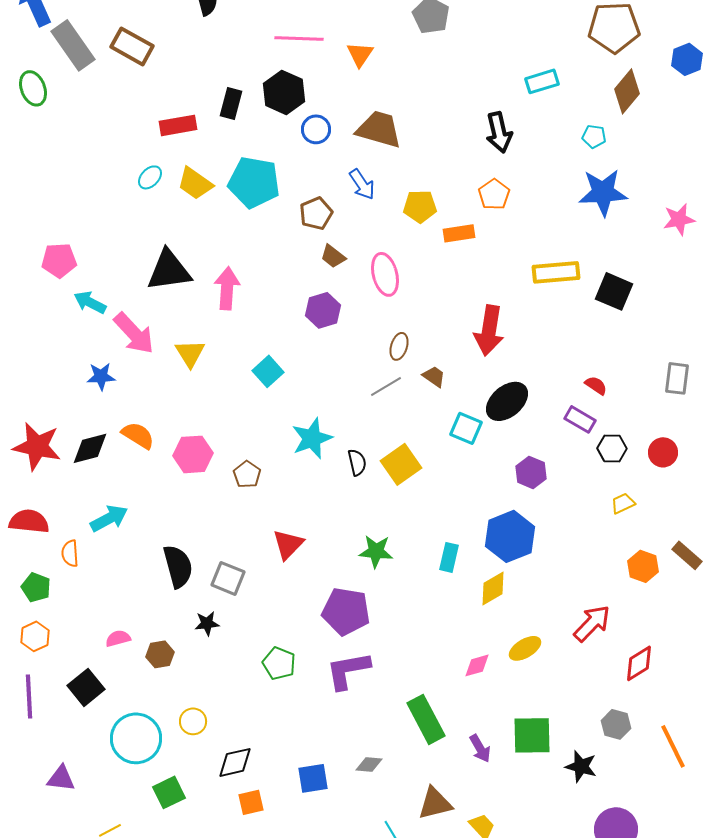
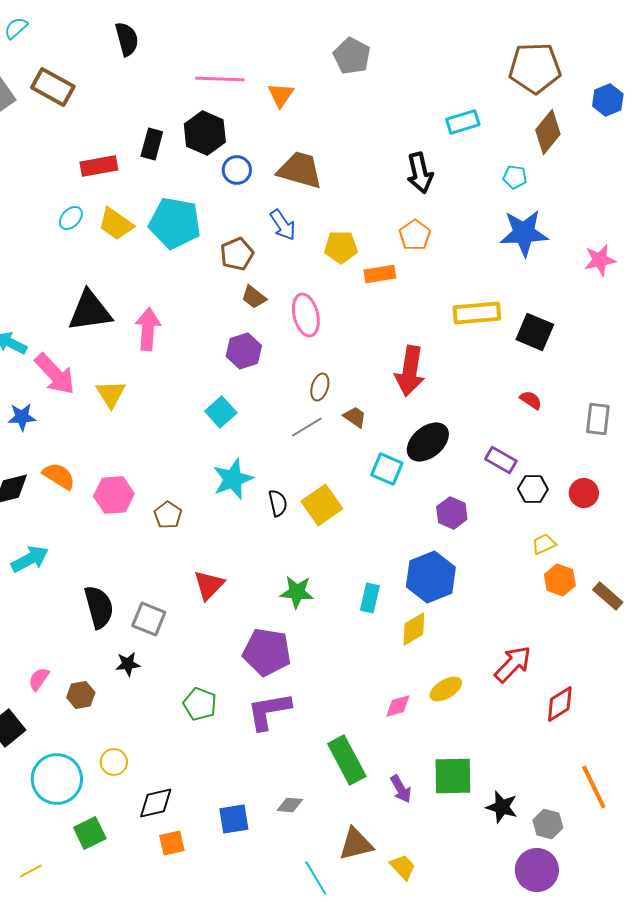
cyan square: (268, 371) -> (221, 412), moved
red semicircle: (596, 385) -> (531, 400), moved
orange hexagon: (643, 566) -> (560, 580), moved
pink semicircle: (118, 638) -> (39, 679), turned -40
gray hexagon: (616, 724) -> (548, 824), moved

